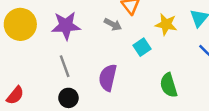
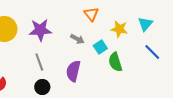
gray arrow: (113, 24) -> (77, 39), moved
green semicircle: (169, 85) -> (115, 62), moved

